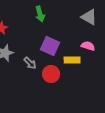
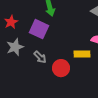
purple square: (50, 46) -> (39, 29), moved

